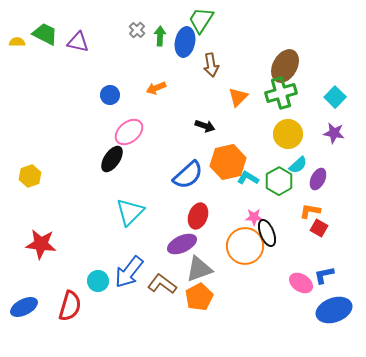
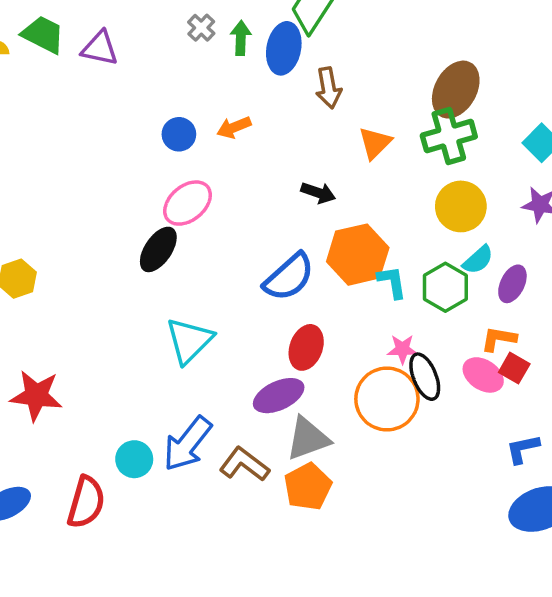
blue circle: (110, 95) -> (179, 134), moved
cyan L-shape: (248, 178) -> (392, 282), turned 50
pink ellipse: (301, 283) -> (483, 375), moved

